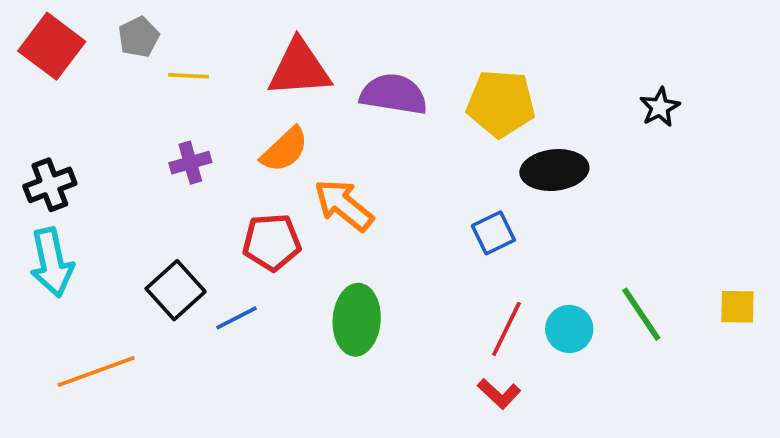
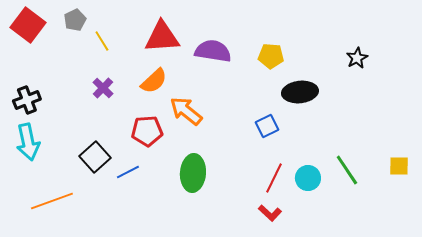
yellow line: (189, 76) -> (102, 41), turned 55
yellow pentagon: (501, 103) -> (271, 56), size x0.7
purple cross: (190, 163) -> (103, 88), turned -30

